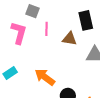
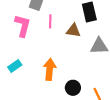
orange arrow: (45, 77) -> (50, 69), turned 60

